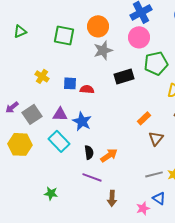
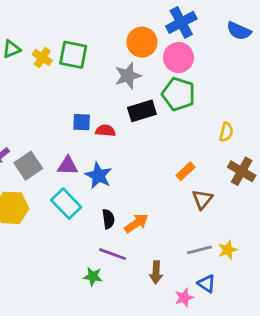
orange circle: (98, 26) -> (142, 42), moved
green pentagon: (156, 63) -> (178, 94), moved, turned 30
yellow cross: (42, 76) -> (42, 58), moved
black rectangle: (124, 76) -> (142, 111), moved
green star: (51, 193) -> (93, 277), moved
brown arrow: (112, 198) -> (156, 272), moved

